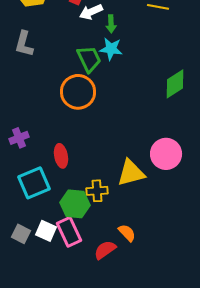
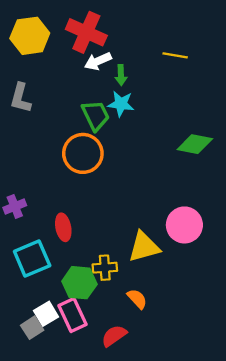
green diamond: (175, 84) -> (195, 144), turned 44
white square: (46, 231) -> (46, 314), turned 35
orange semicircle: (127, 233) -> (137, 299), moved
gray square: (21, 234) -> (32, 328), moved, turned 30

